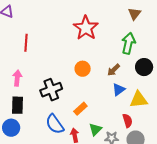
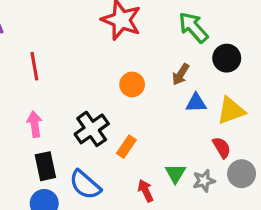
green arrow: (128, 43) -> (193, 27), turned -40
blue triangle: (119, 90) -> (196, 103), turned 48
orange rectangle: (80, 109) -> (126, 147), moved
blue semicircle: (55, 124) -> (85, 185), moved

